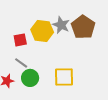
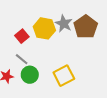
red square: (20, 40) -> (22, 36), turned -32
yellow square: (64, 77) -> (64, 76), turned -30

